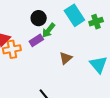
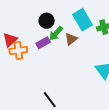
brown triangle: (66, 58) -> (71, 39), moved

